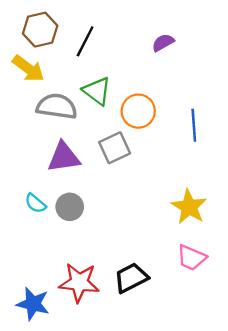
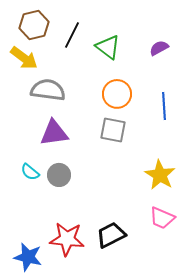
purple semicircle: (163, 43) -> (159, 48), moved
green triangle: (97, 91) -> (108, 47), moved
gray square: (115, 148) -> (113, 130), moved, turned 36

